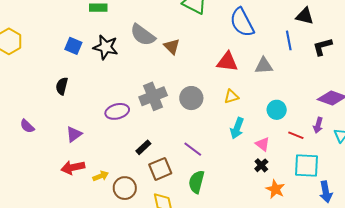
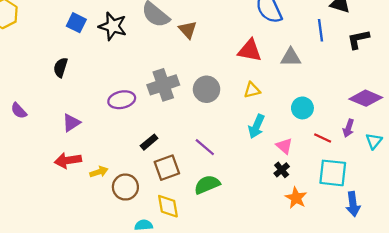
green semicircle: (196, 182) -> (207, 185), turned 50

